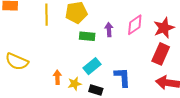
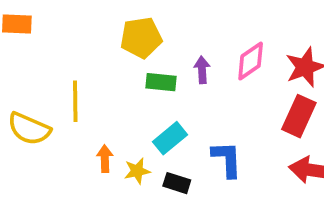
yellow line: (46, 15) -> (75, 101), moved

